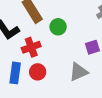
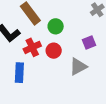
red circle: (38, 72) -> (54, 51), moved

